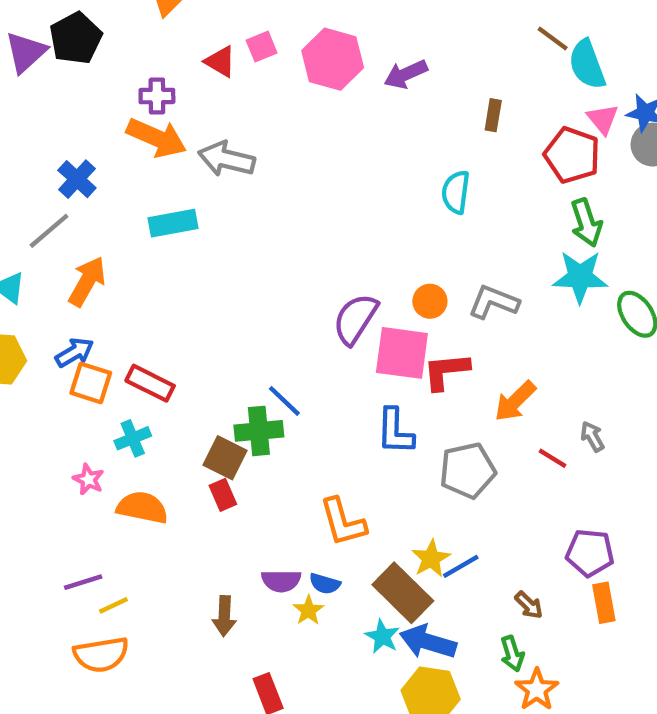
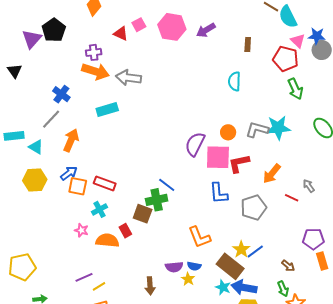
cyan star: (580, 277) -> (278, 128), moved
red rectangle: (223, 495) -> (125, 231), moved

